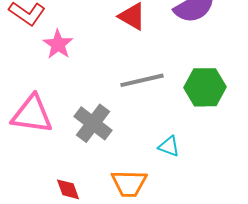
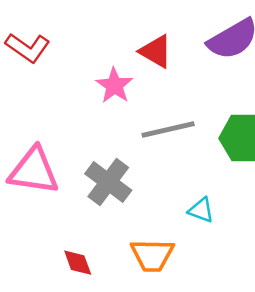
pink star: (58, 44) -> (114, 85), moved

